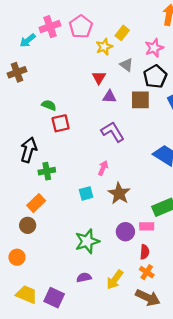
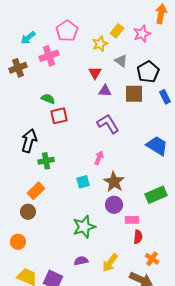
pink cross: (50, 27) -> (49, 56), moved
pink pentagon: (81, 27) -> (67, 31), moved
pink star: (154, 48) -> (142, 34), moved
pink rectangle: (147, 226) -> (132, 220), moved
purple circle: (125, 232) -> (114, 205), moved
orange cross: (147, 272) -> (152, 259), moved

